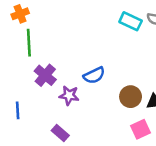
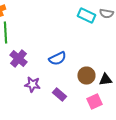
purple star: (69, 95) -> (32, 84), moved
purple rectangle: (60, 133) -> (59, 94), moved

